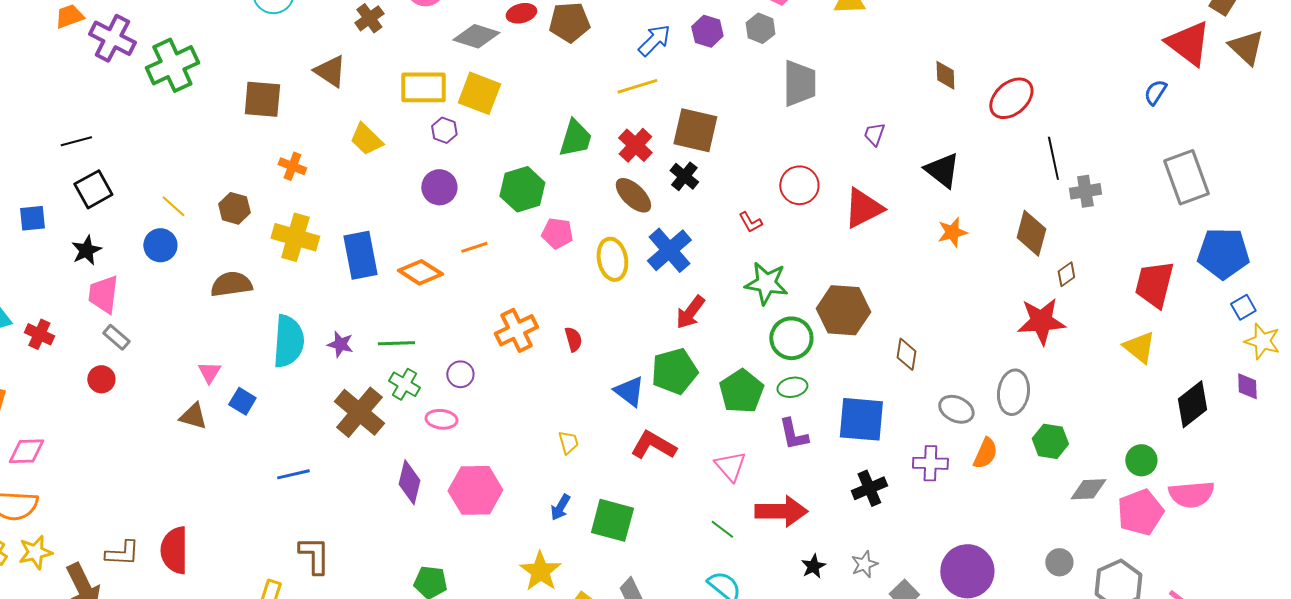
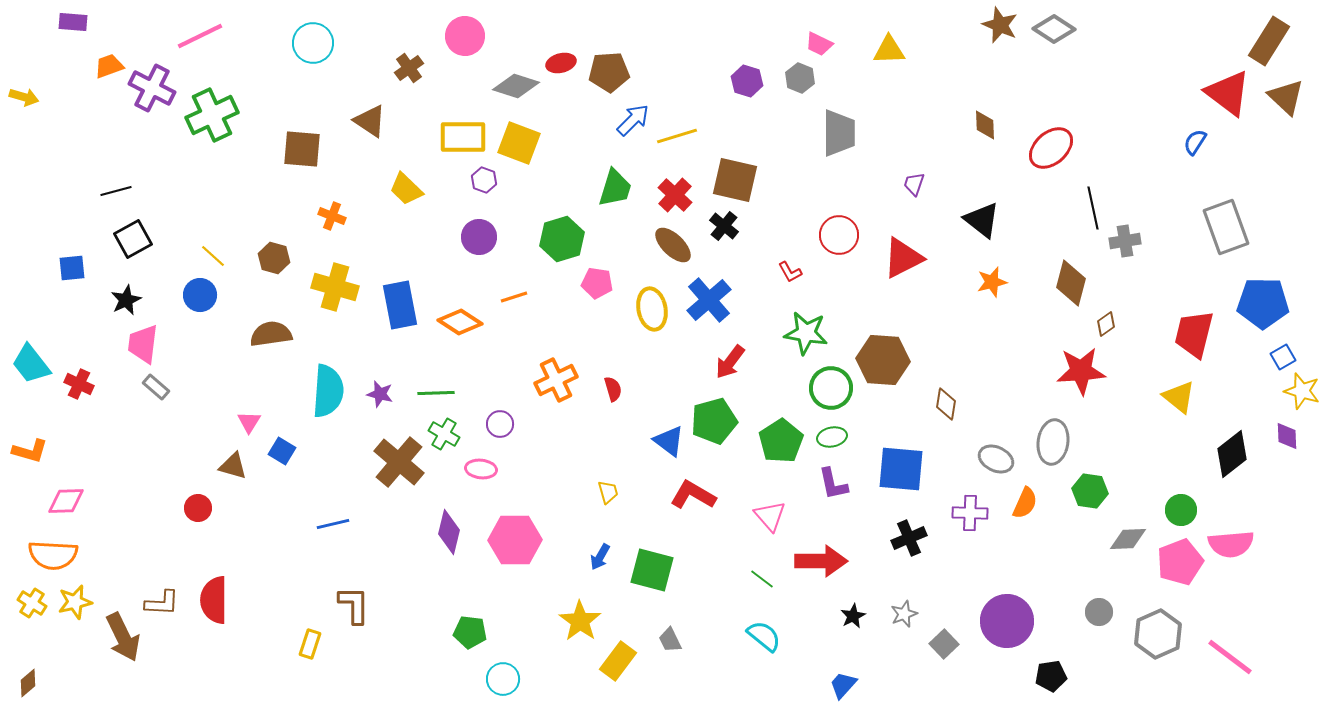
blue arrow: (654, 40) -> (633, 120), moved
red circle: (101, 379) -> (198, 508), moved

